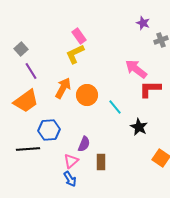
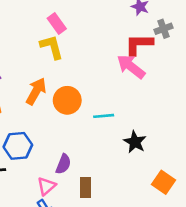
yellow L-shape: (75, 54) -> (52, 47), turned 100
red L-shape: (150, 89) -> (139, 44), moved
cyan line: (115, 107) -> (104, 116), turned -56

